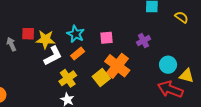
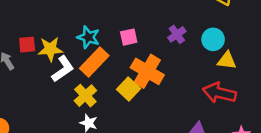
orange rectangle: (78, 54) -> (94, 62), size x1.6
cyan circle: (168, 65) -> (213, 39), moved
yellow triangle: (187, 76) -> (227, 61), moved

